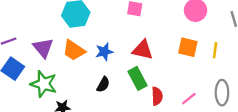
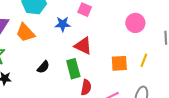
orange square: (188, 47) -> (119, 63), moved, turned -30
blue star: (104, 52) -> (63, 24), moved

